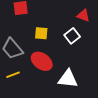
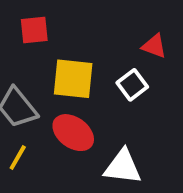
yellow square: (41, 33) -> (73, 79), size x1.6
yellow line: (13, 75) -> (18, 158), turned -40

